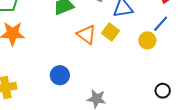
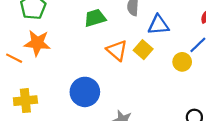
blue circle: (60, 75) -> (85, 92), size x1.4

